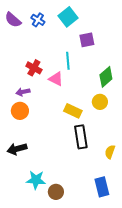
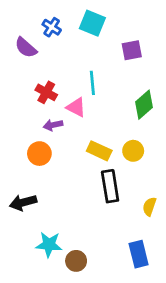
cyan square: (68, 17) -> (92, 23), turned -30
purple semicircle: (13, 20) -> (26, 48), moved
purple square: (87, 40) -> (132, 50), moved
purple arrow: (23, 92) -> (53, 125), moved
yellow circle: (100, 102) -> (133, 151), moved
orange circle: (20, 111) -> (39, 154), moved

